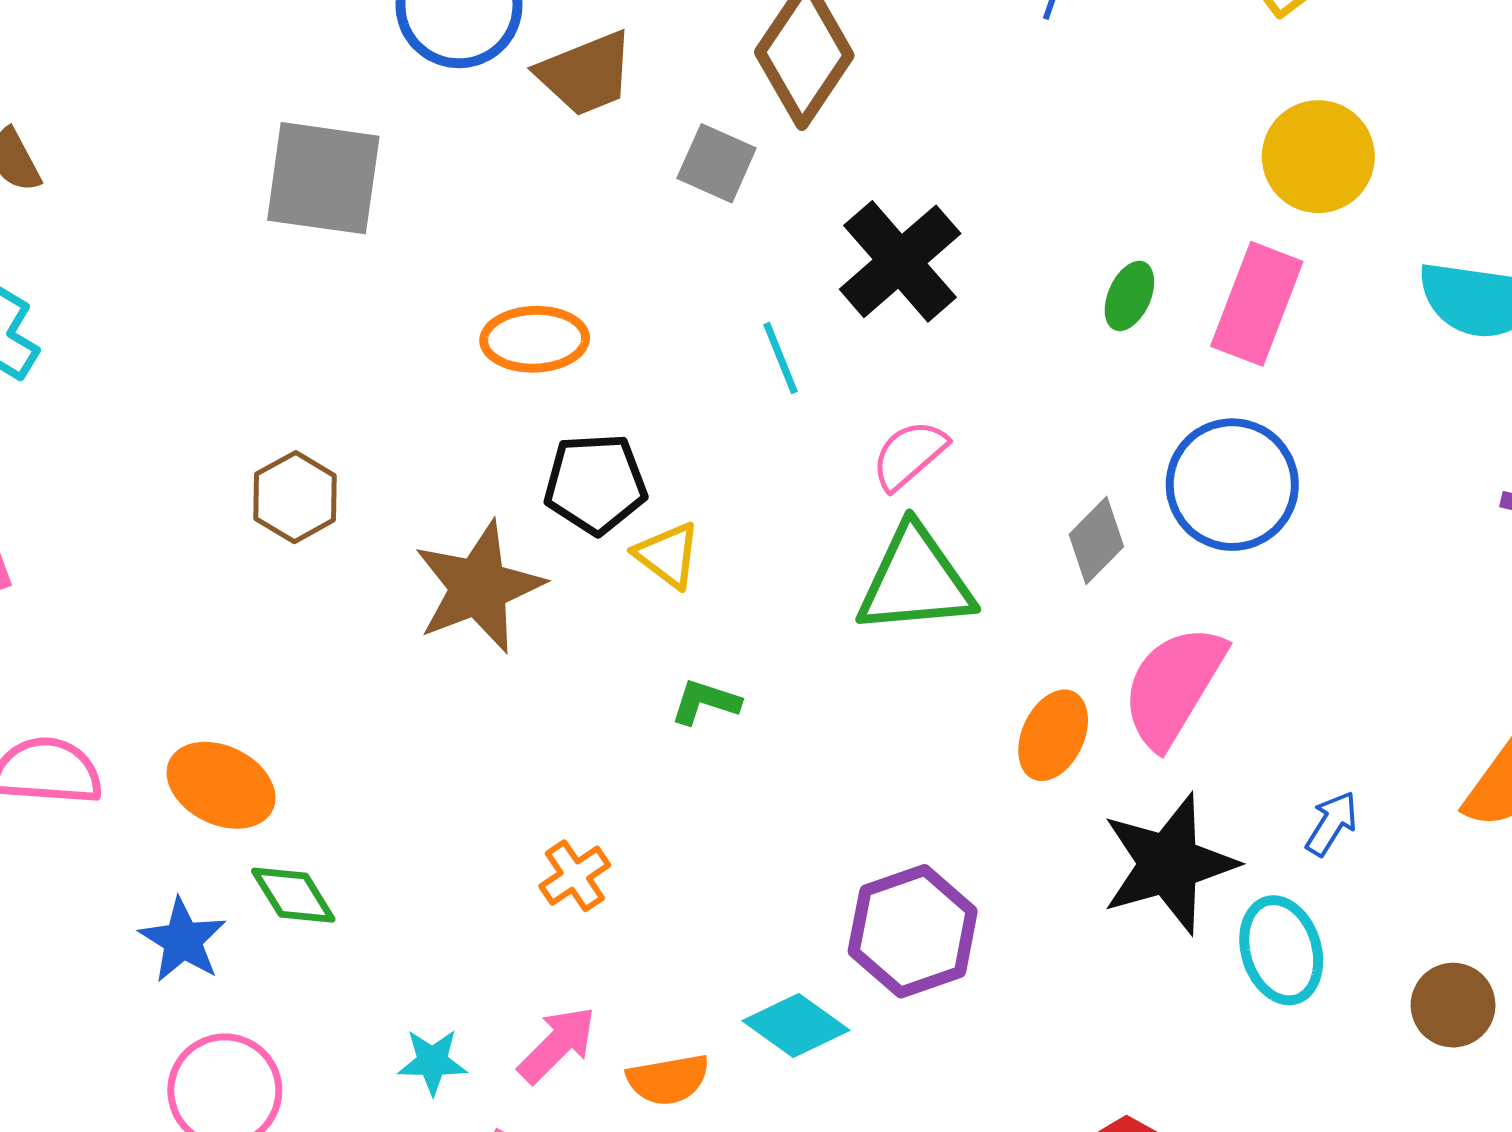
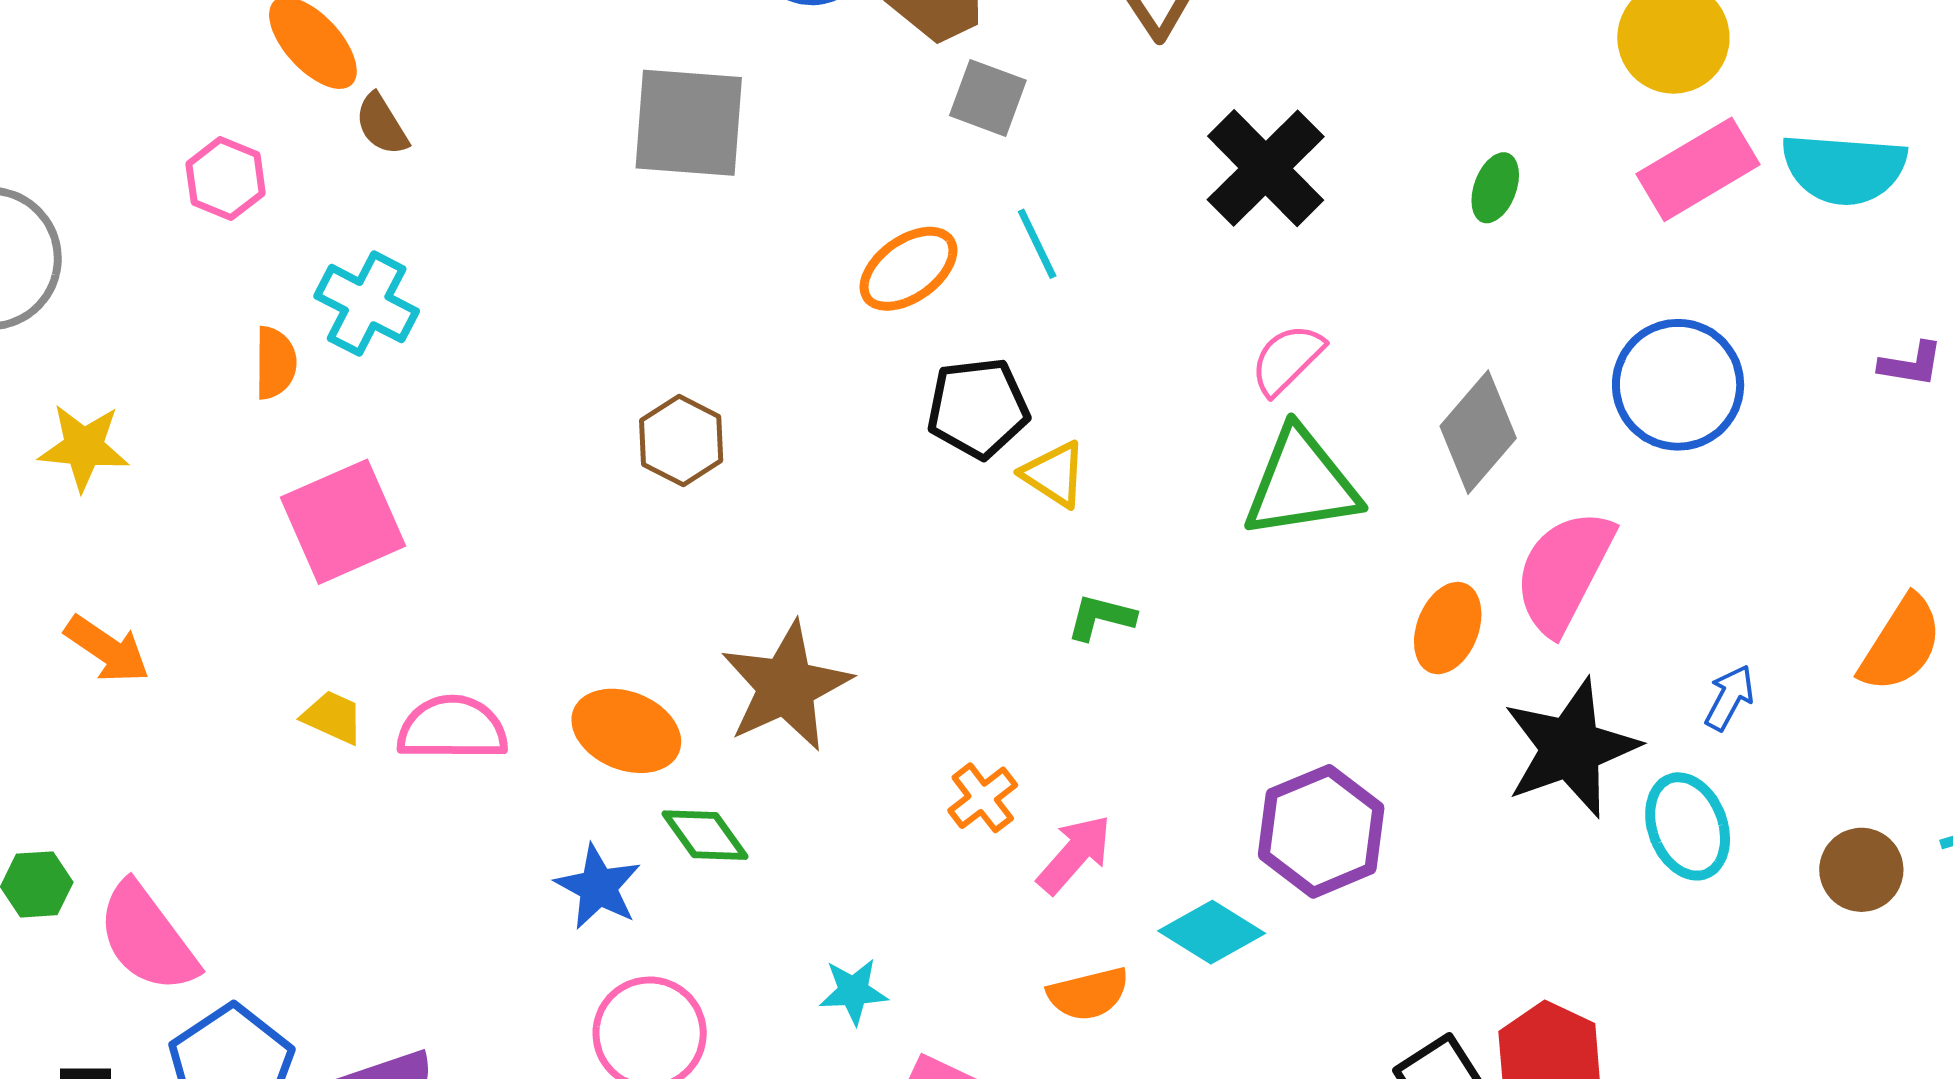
gray square: (717, 163) -> (988, 98), moved
pink rectangle: (1257, 304) -> (1698, 169), moved, turned 42
orange ellipse: (535, 339) -> (908, 269), turned -30
cyan line: (781, 358) -> (1037, 244), moved
blue circle: (1232, 485) -> (1678, 385), moved
gray diamond: (1096, 540) -> (1478, 432), size x1.4
brown star: (479, 587) -> (786, 686), moved
pink arrow: (557, 1045) -> (1074, 854), moved

